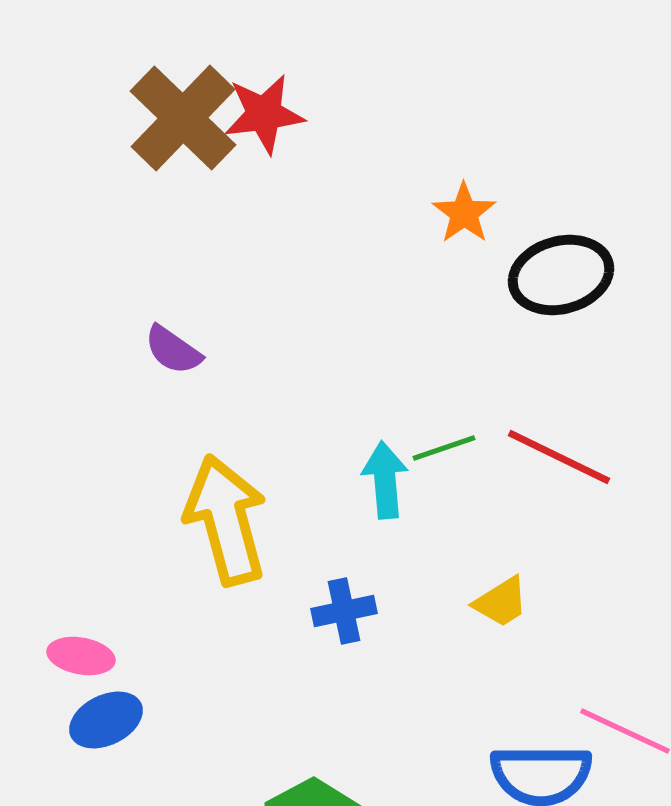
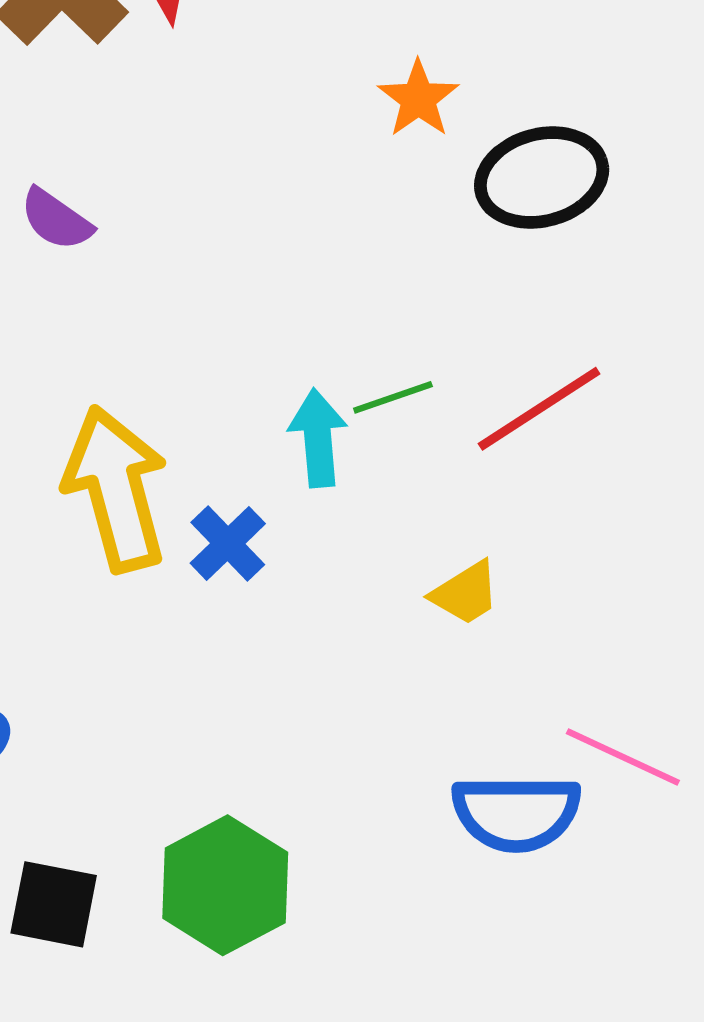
purple semicircle: (173, 350) -> (56, 219), moved
red line: (559, 457) -> (539, 409), turned -59
blue cross: (344, 611) -> (228, 543), moved, turned -32

